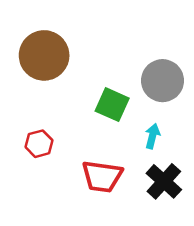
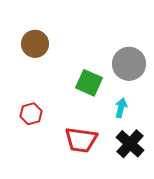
brown circle: (44, 55) -> (35, 44), size x0.7

